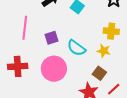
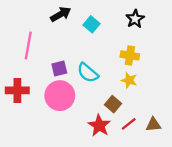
purple square: (52, 38) -> (59, 69), moved
yellow star: (104, 51) -> (129, 80), moved

